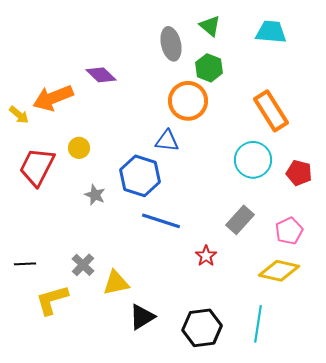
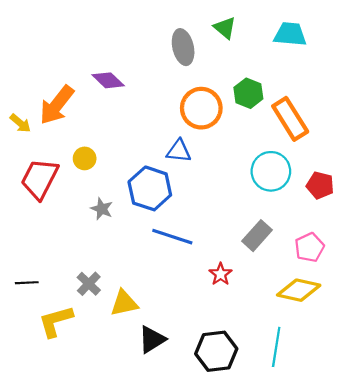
green hexagon: (209, 68) -> (248, 93), moved
orange arrow: (53, 98) -> (57, 105), turned -30

